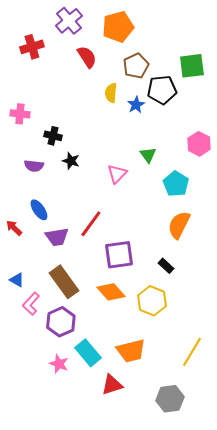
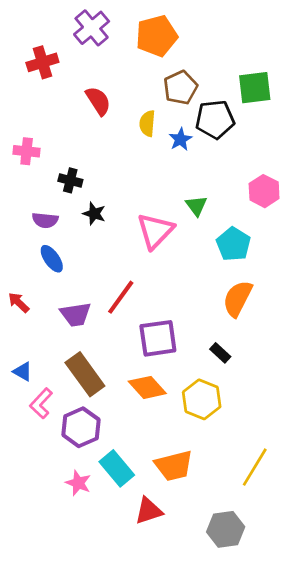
red semicircle: (87, 57) -> (98, 101), moved
pink triangle: (117, 174) -> (155, 231), size x1.4
blue ellipse: (39, 210) -> (52, 259), moved

